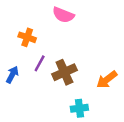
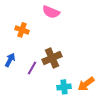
purple line: (40, 63) -> (32, 68), moved
orange arrow: (107, 80) -> (86, 84), moved

